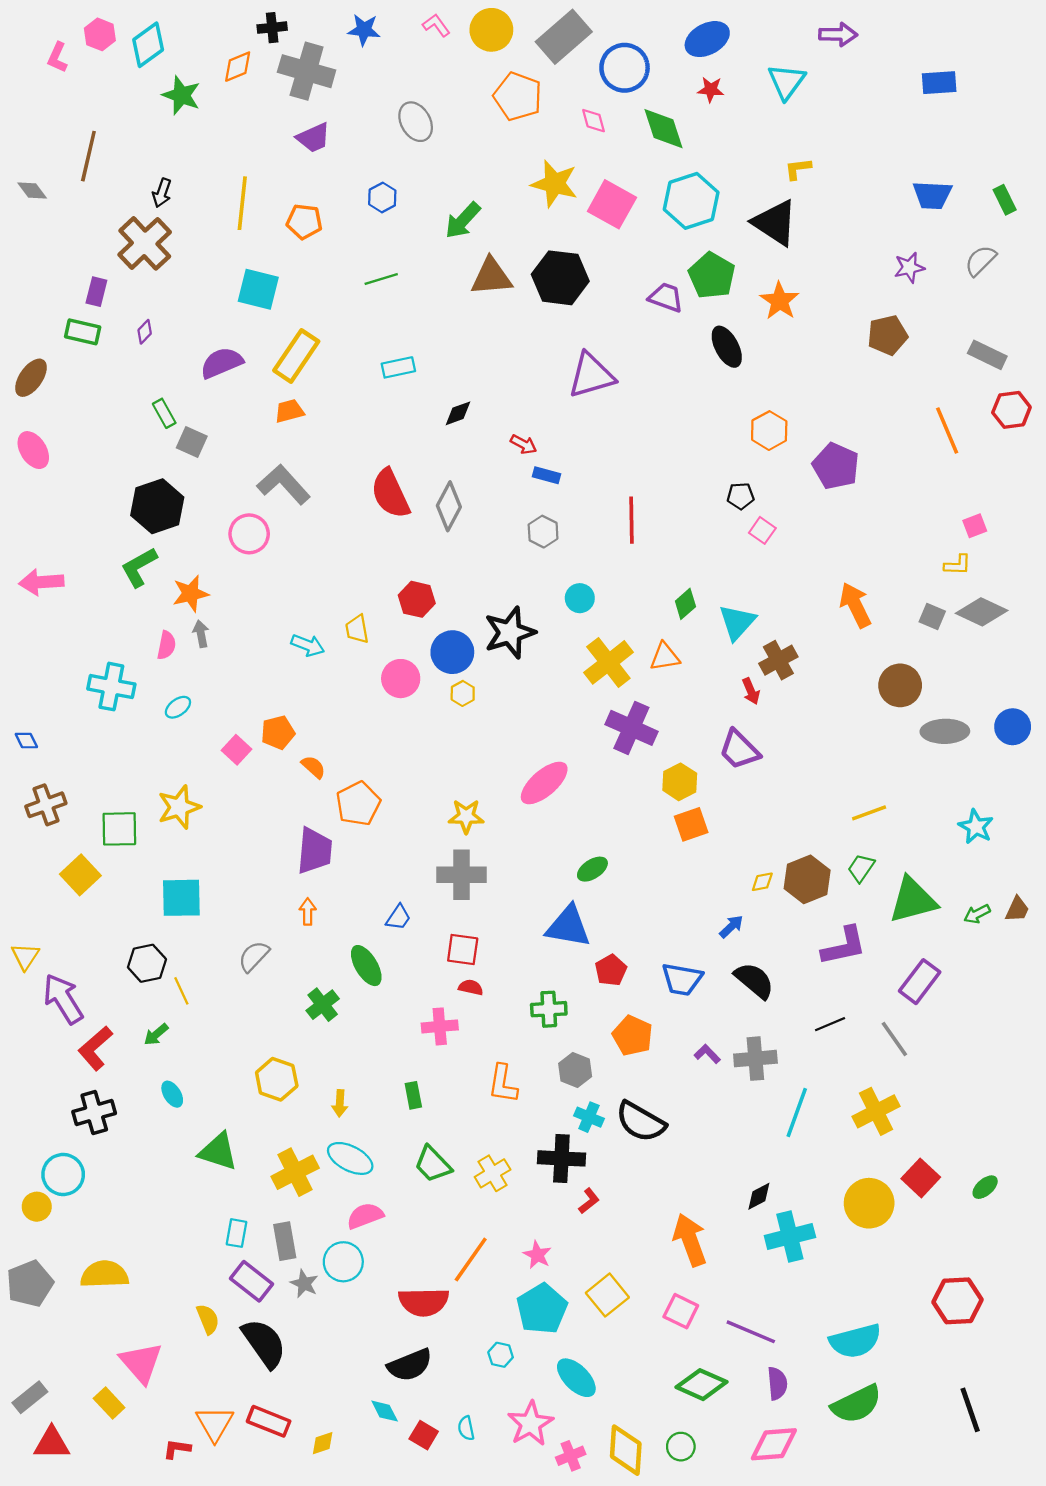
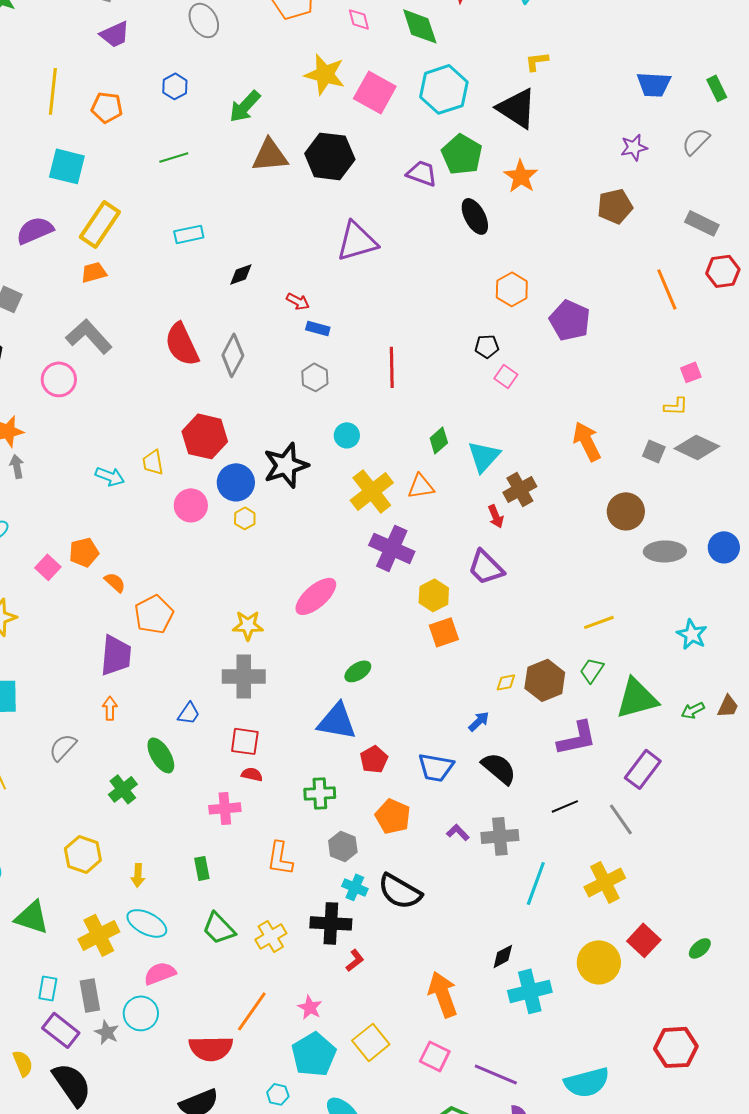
red hexagon: (417, 599) -> (205, 436), size x1.4

